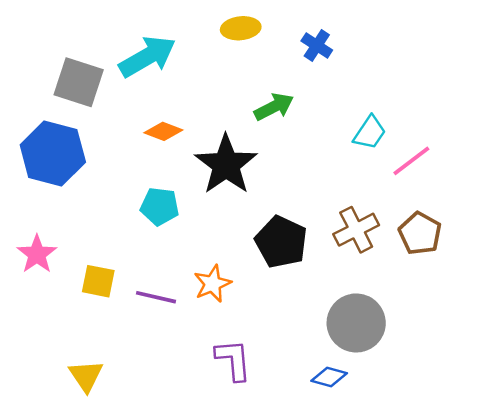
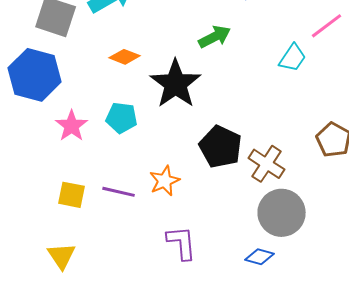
pink line: (411, 161) -> (327, 26), moved
brown cross: (356, 230) -> (267, 164), moved, turned -30
pink star: (37, 254) -> (72, 126), moved
yellow square: (98, 281) -> (72, 195), moved

